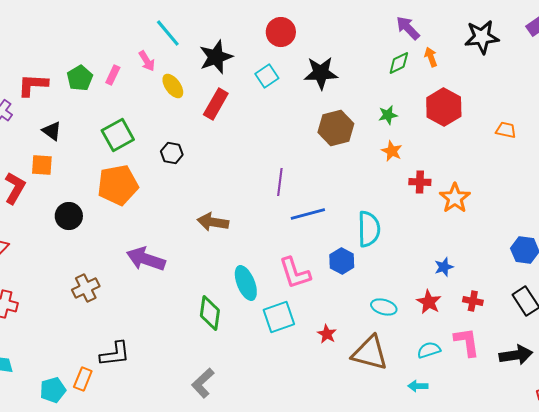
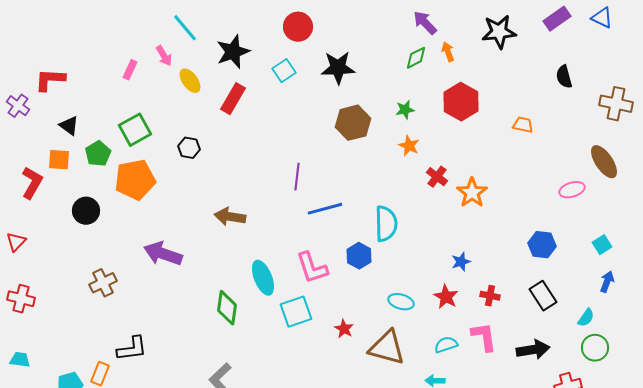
green pentagon: (80, 78) -> (98, 154), moved
red cross: (420, 182) -> (437, 177), turned 35

